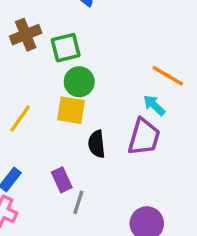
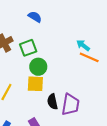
cyan arrow: (154, 105) -> (83, 45), moved
purple trapezoid: (144, 137) -> (71, 105), moved

